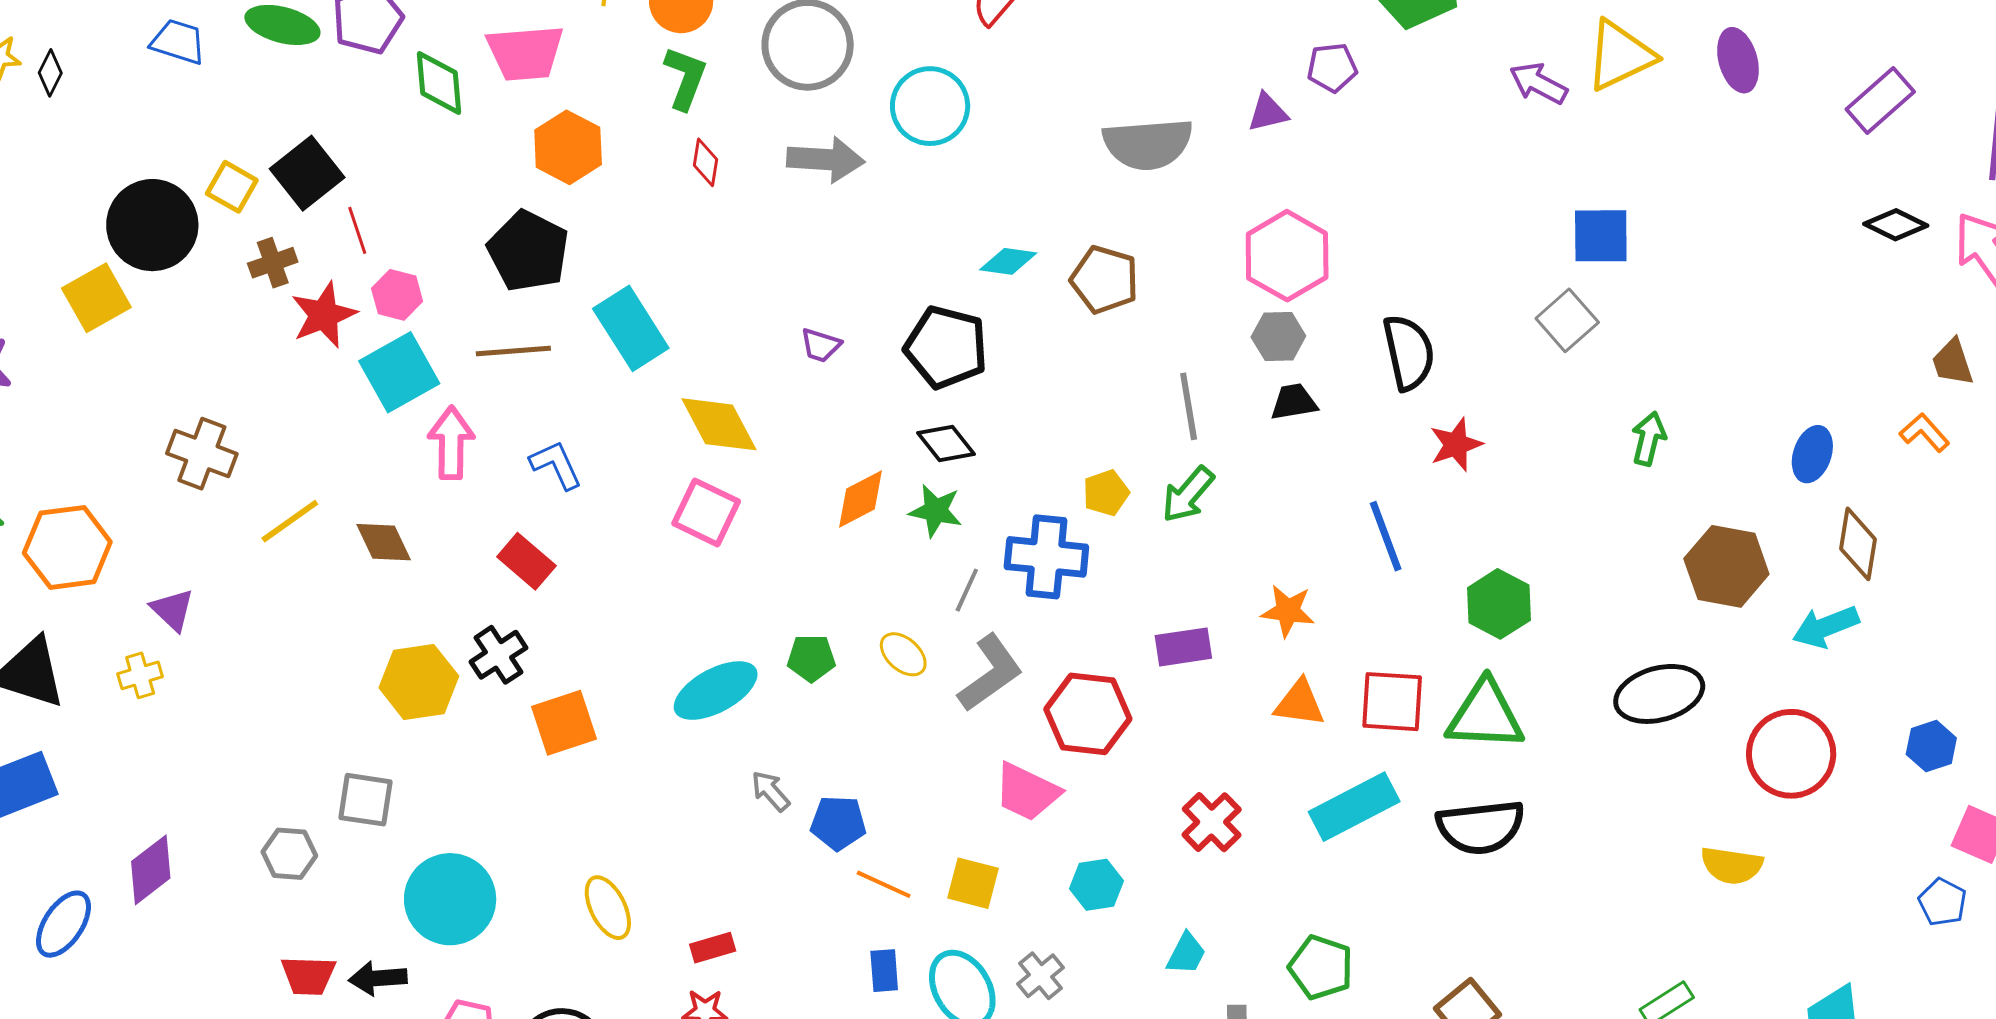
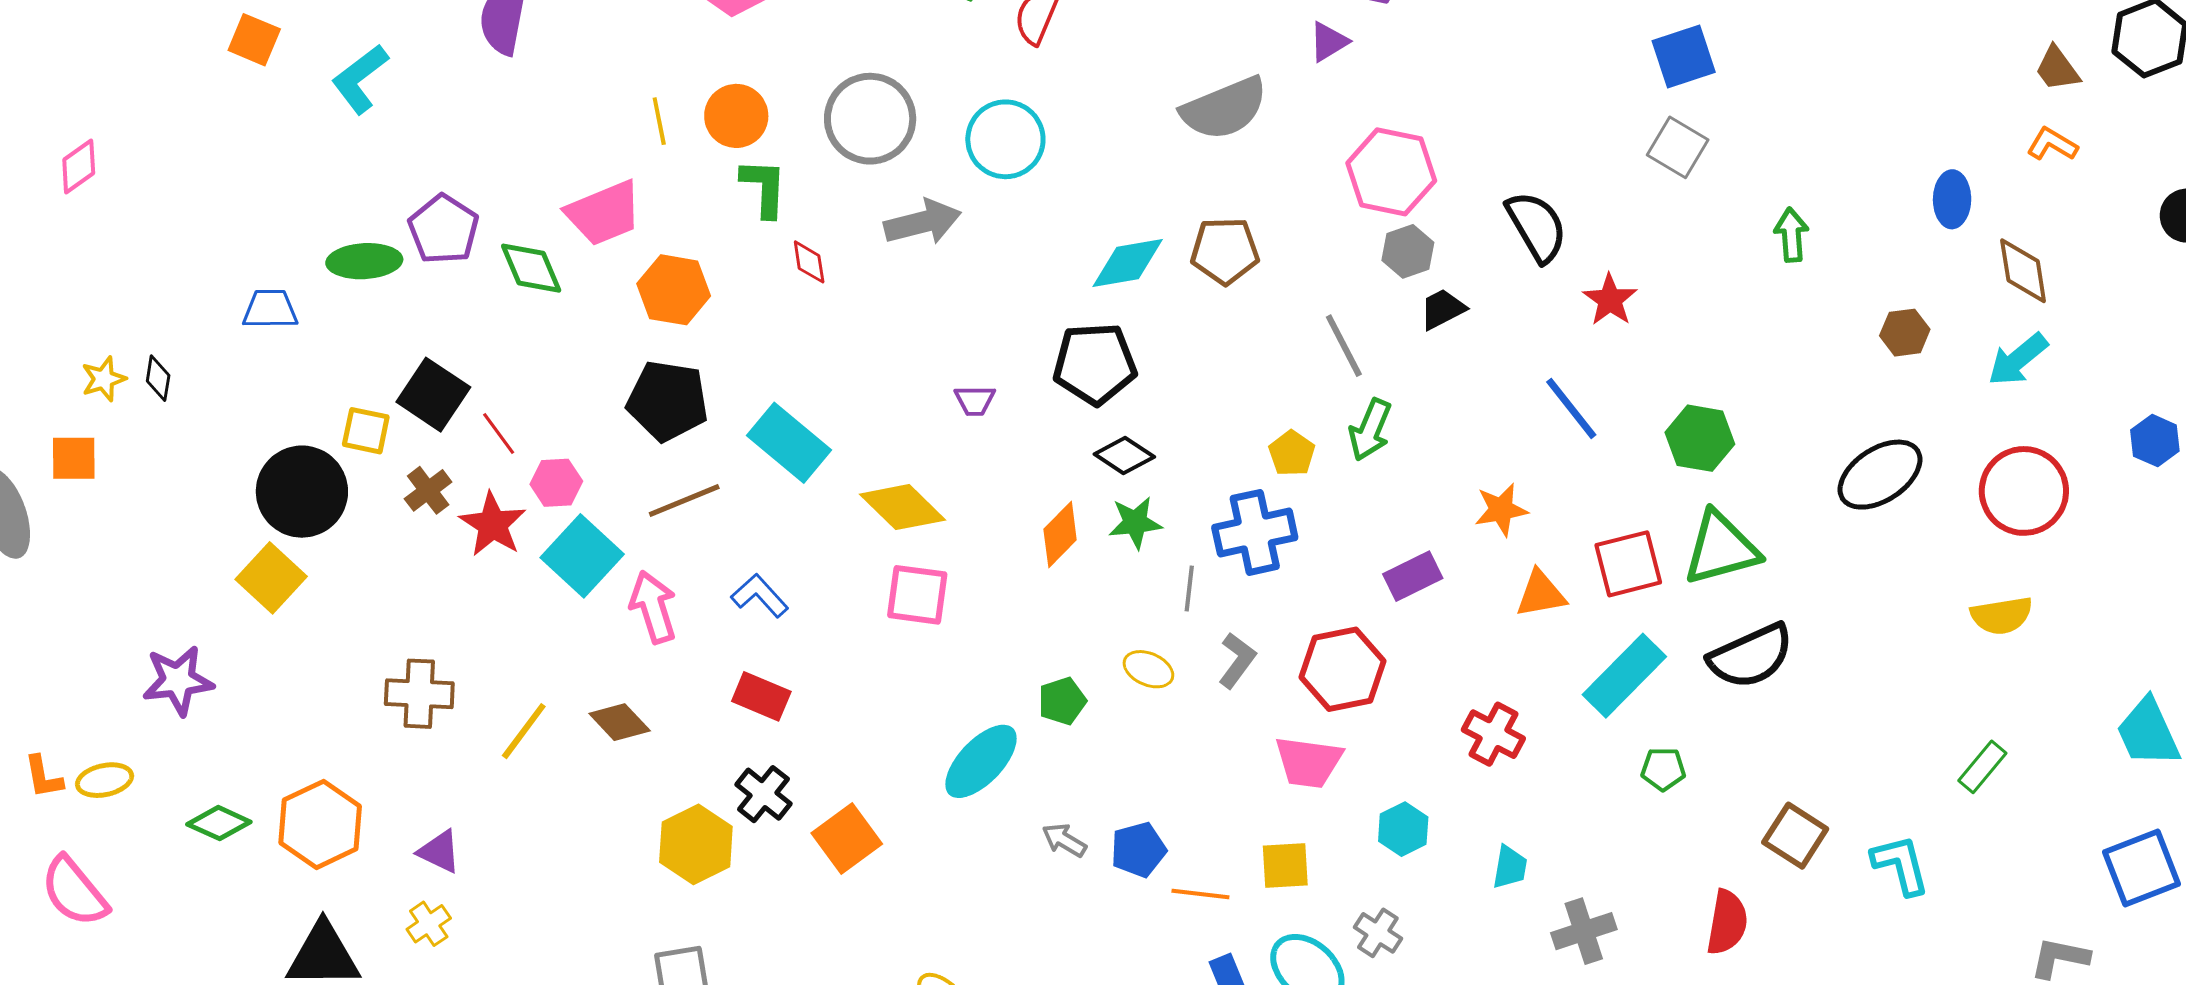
cyan diamond: (1008, 261) -> (1128, 263), size x1.4
brown hexagon: (1726, 566) -> (1905, 333), size x0.6
gray L-shape: (990, 673) -> (1237, 660), size x0.7
green pentagon: (1321, 967) -> (1663, 769), moved, size x0.7

